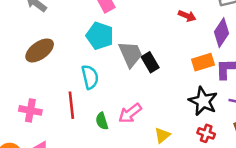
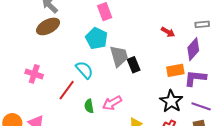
brown ellipse: (40, 50) -> (48, 26), moved
cyan semicircle: (90, 77) -> (84, 70), turned -36
red line: (71, 105) -> (67, 90), turned 35
pink cross: (30, 110) -> (34, 74), moved

